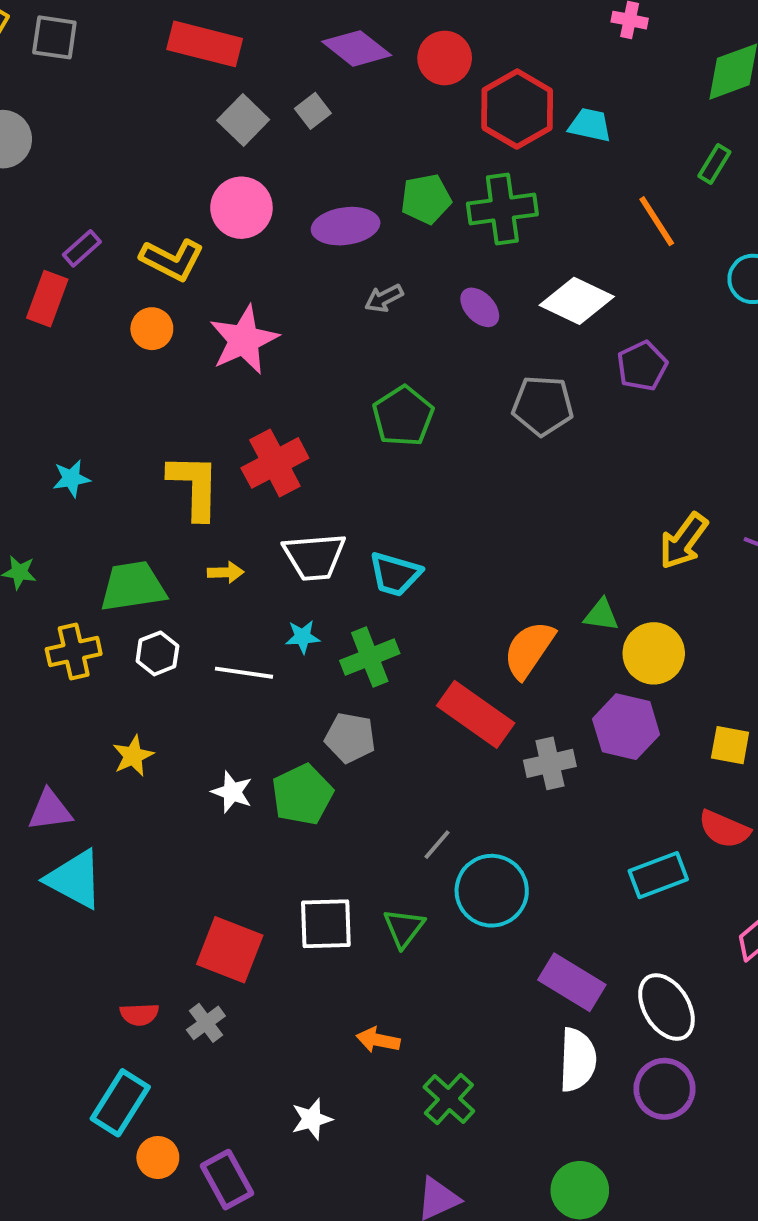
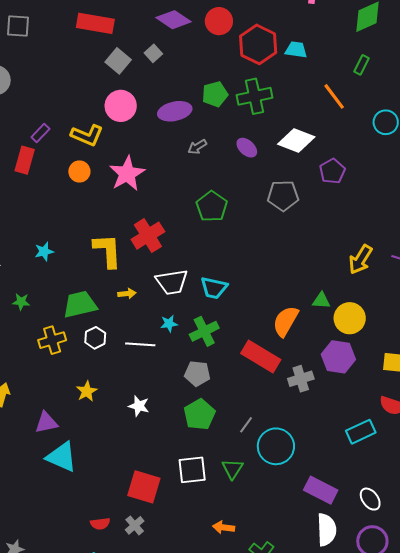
green pentagon: (302, 795) -> (199, 415), moved
white ellipse: (666, 1007) -> (370, 499), size x0.7

